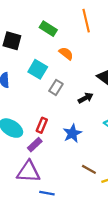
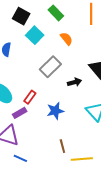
cyan square: (38, 69) -> (35, 35), moved
gray rectangle: (56, 87) -> (50, 67), size x1.5
brown line: (89, 169) -> (62, 146), turned 32

